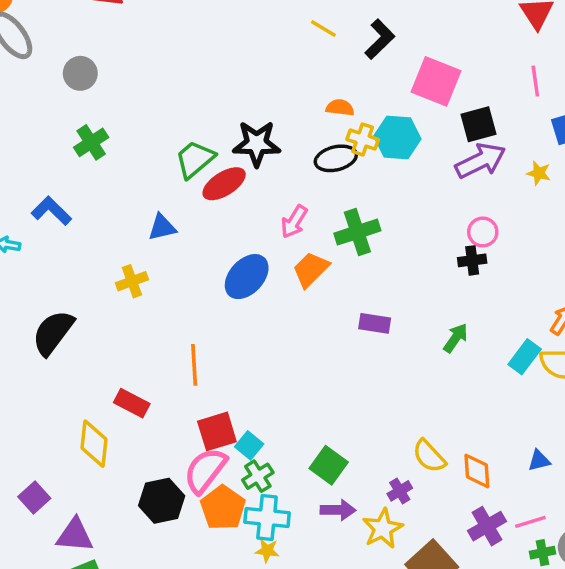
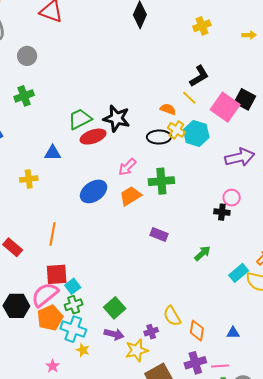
yellow line: (323, 28) -> (189, 98), moved
black square: (478, 124) -> (245, 99), moved, turned 30
yellow star: (267, 551) -> (83, 350), moved

